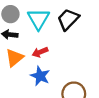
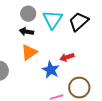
red arrow: (40, 52) -> (67, 57), moved

